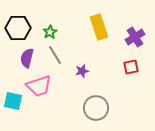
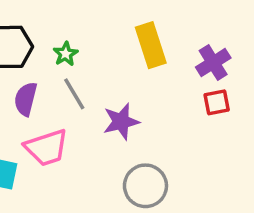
red square: (131, 67) -> (217, 102), moved
purple star: (82, 71) -> (121, 122), size x1.5

